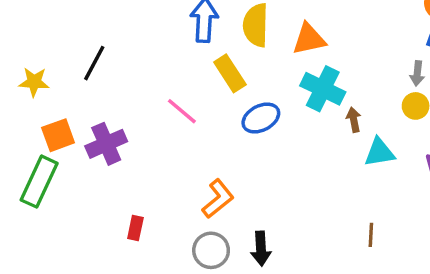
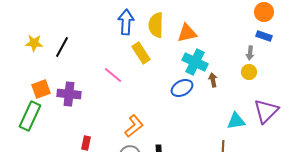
yellow star: (34, 82) -> (34, 43), moved
blue ellipse: (261, 118) -> (182, 88), moved
purple cross: (106, 144) -> (69, 94), turned 30
cyan triangle: (379, 152) -> (236, 121), moved

